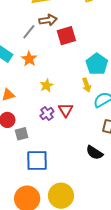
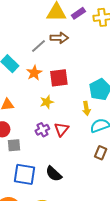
red square: (66, 36) -> (59, 78), moved
black semicircle: (94, 153) -> (54, 174), moved

